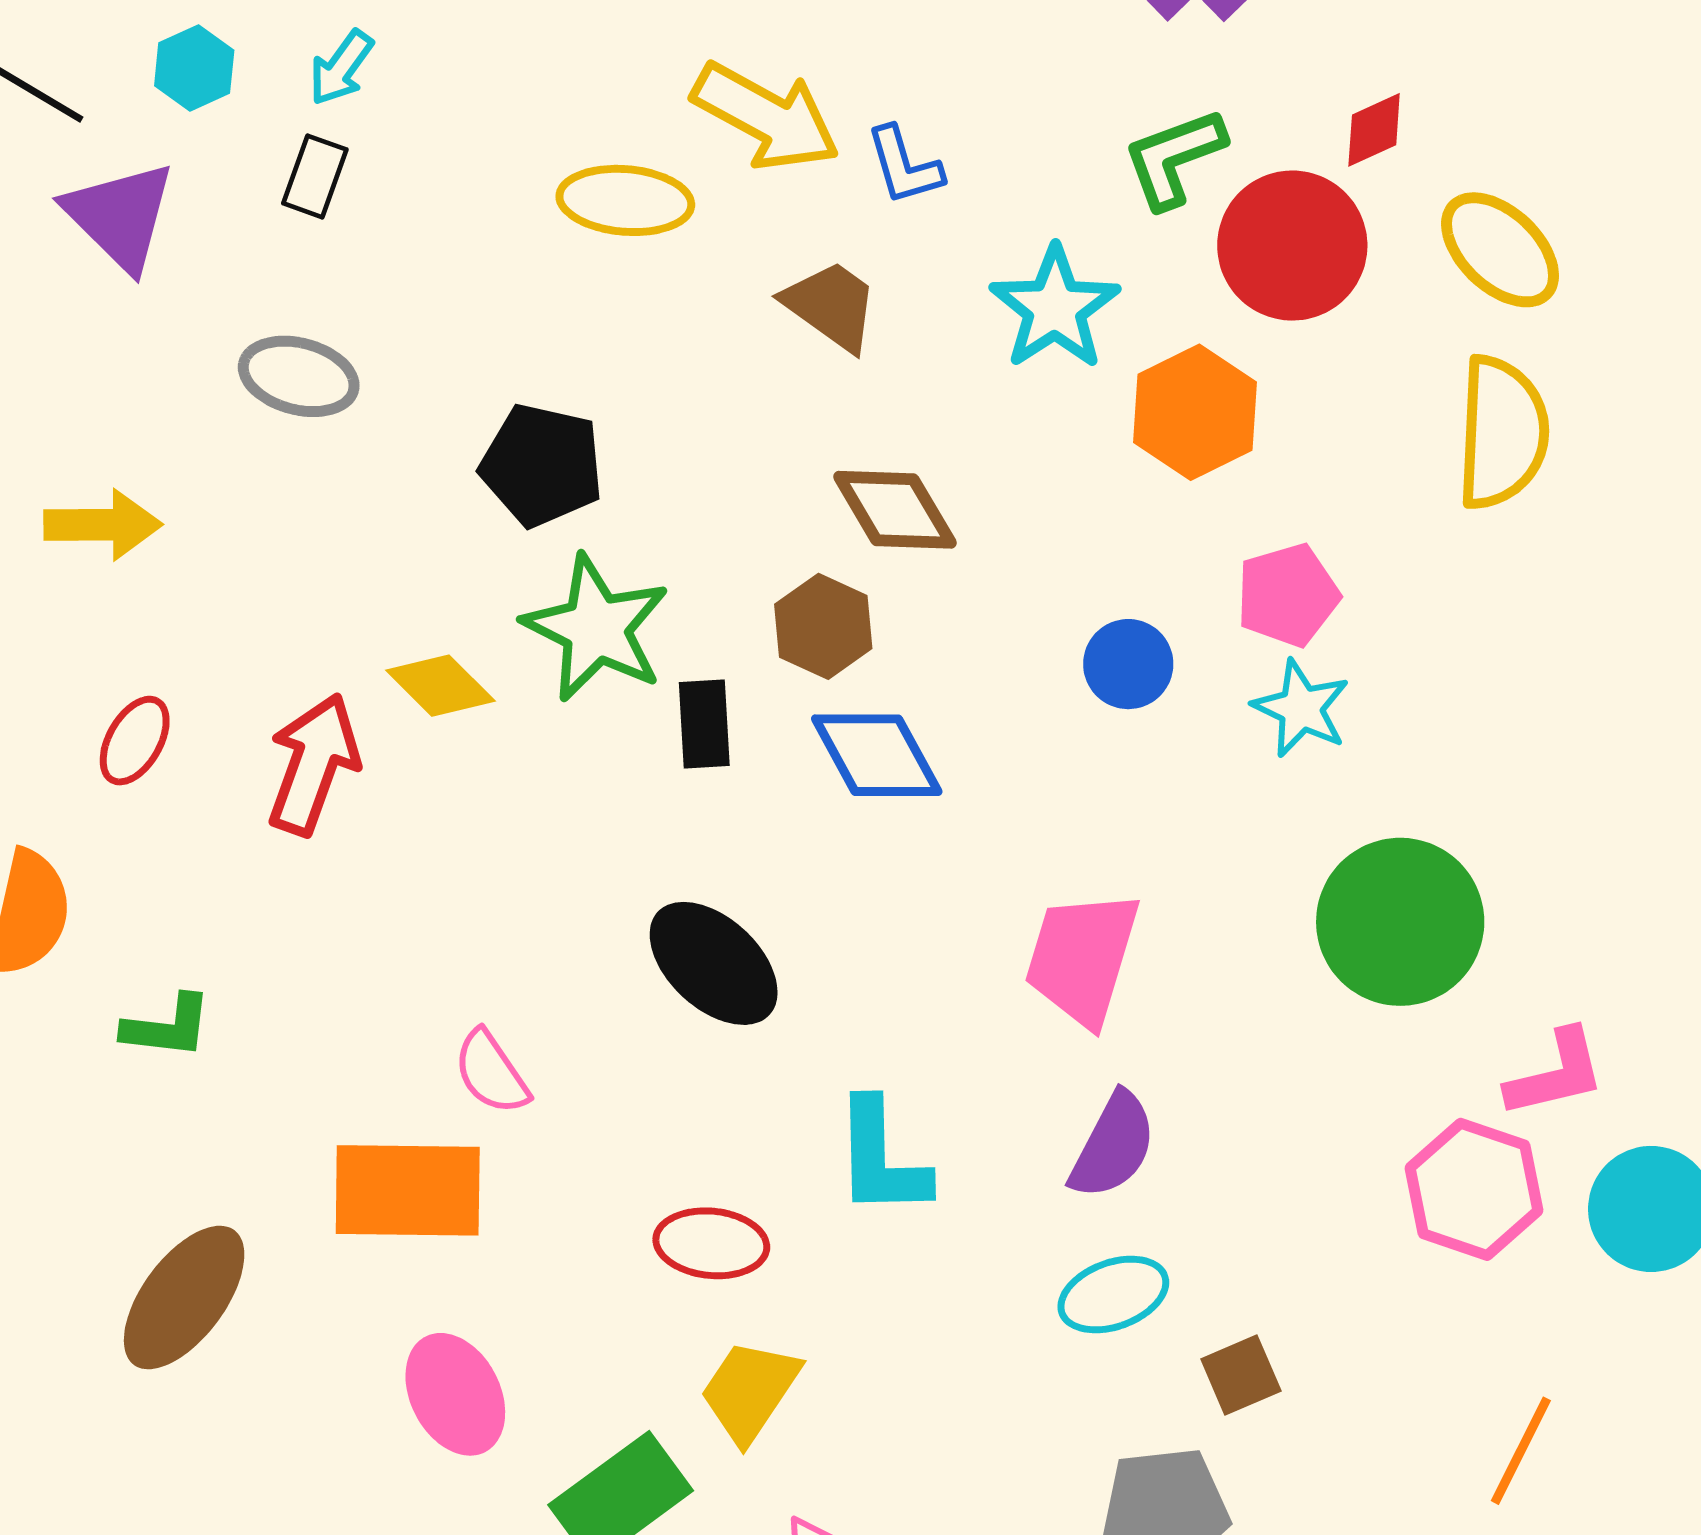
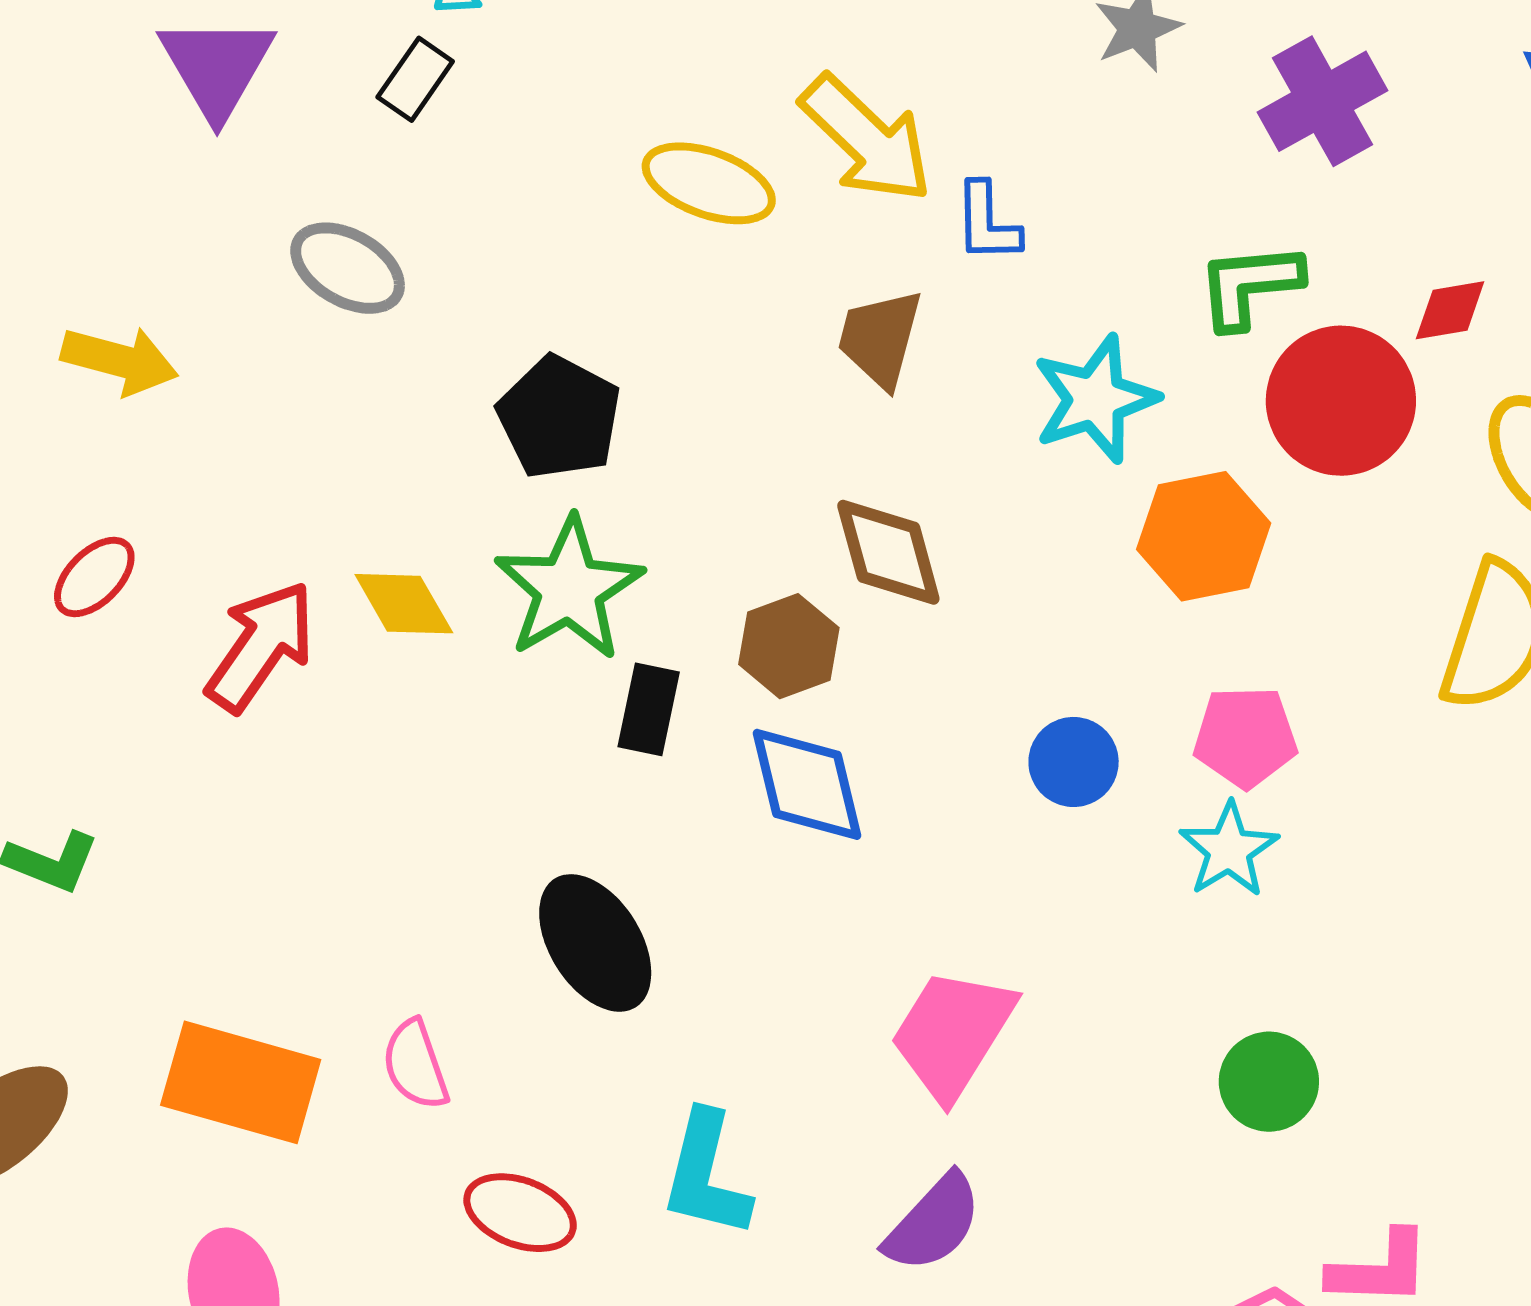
brown trapezoid: (831, 306) -> (880, 338), turned -126
green circle: (1400, 922) -> (1269, 1082), size x0.6
pink semicircle: (491, 1072) -> (415, 1065), moved

